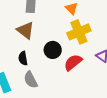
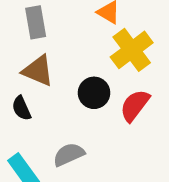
black semicircle: (23, 58) -> (21, 108), moved
gray semicircle: (31, 80) -> (69, 154), turned 108

